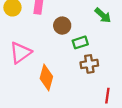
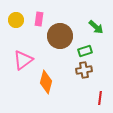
brown circle: (62, 26) -> (60, 36), size x1.6
green rectangle: (80, 42) -> (85, 51), moved

